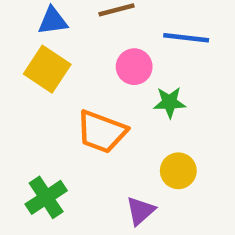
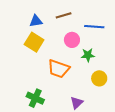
yellow circle: (178, 171) -> (99, 78), moved
green cross: (46, 197) -> (35, 98), turned -30

